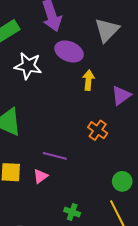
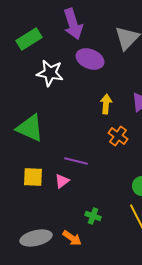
yellow arrow: (88, 80) -> (106, 104), moved

